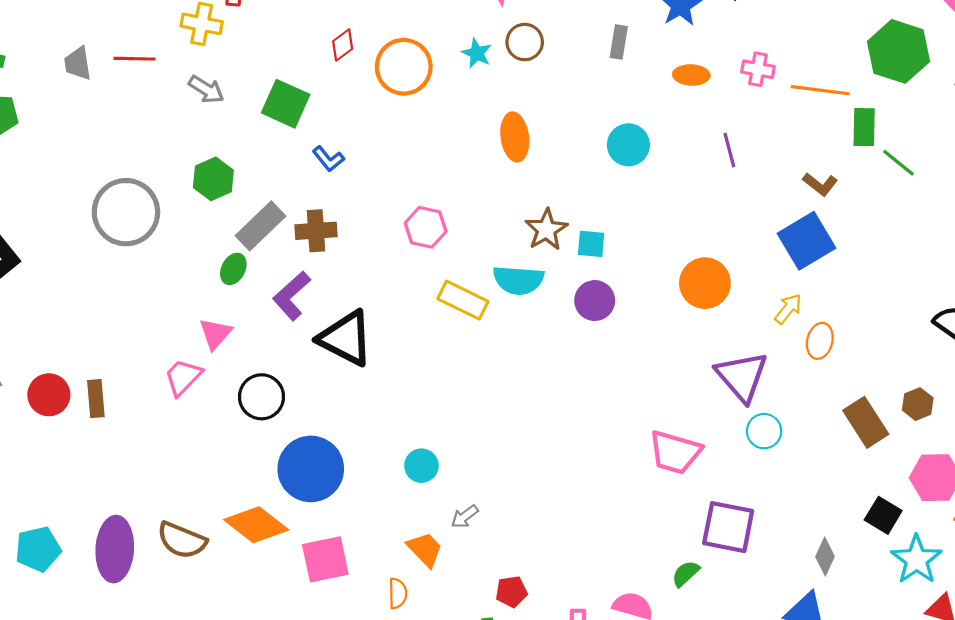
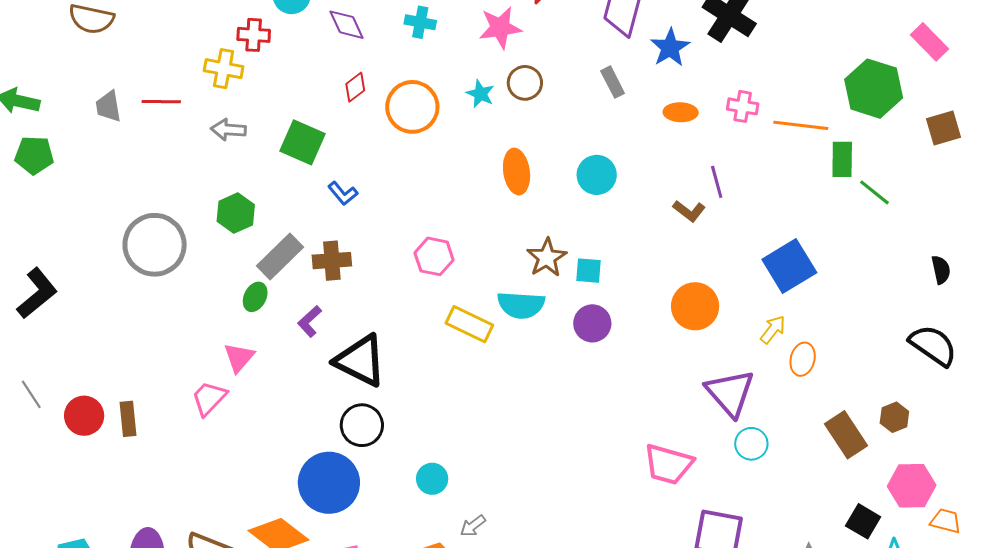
gray rectangle: (619, 42) -> (613, 82), turned -36
gray arrow: (206, 89) -> (228, 130), turned 152
cyan circle: (628, 145) -> (597, 175), moved
brown L-shape: (820, 184) -> (689, 211), moved
purple L-shape: (292, 296) -> (310, 321), size x0.7
black circle: (262, 397) -> (362, 425), moved

